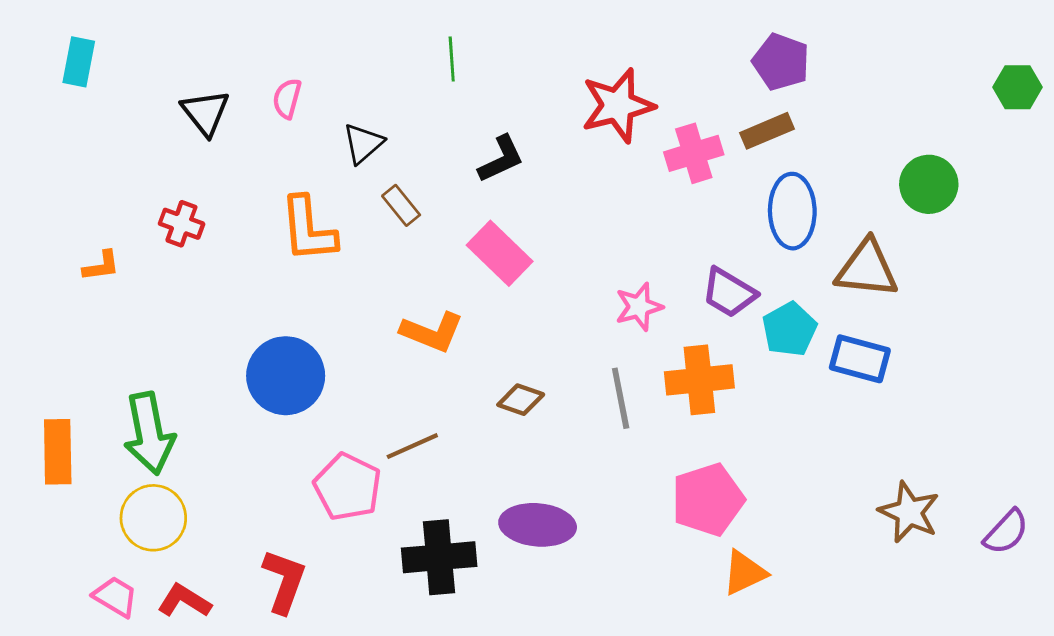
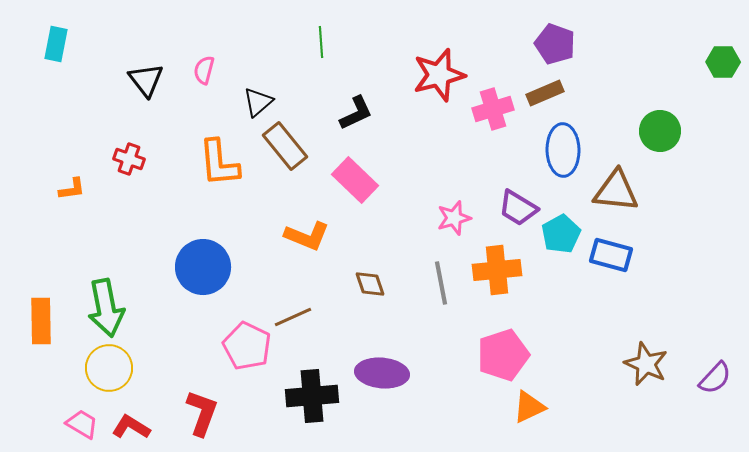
brown rectangle: (401, 205) -> (285, 146), size x1.6
brown diamond: (521, 400) -> (370, 284), turned 52

